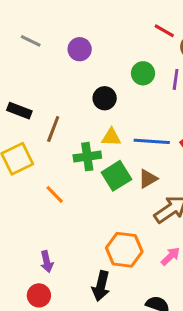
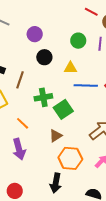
purple circle: (80, 49) -> (35, 34), moved
black circle: (105, 98) -> (44, 57), moved
yellow triangle: (111, 137) -> (70, 68), moved
brown triangle: (148, 179) -> (56, 136), moved
purple arrow: (47, 262) -> (19, 149), moved, size x1.5

